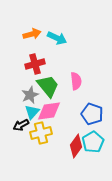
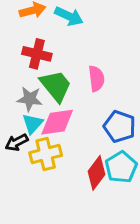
red cross: (35, 64) -> (37, 54), turned 30
gray star: (30, 95) -> (30, 99), turned 30

